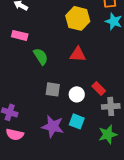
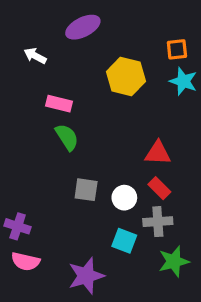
pink rectangle: (20, 35) -> (59, 104), moved
red triangle: (78, 54) -> (158, 153), moved
gray cross: (111, 106) -> (158, 222), moved
purple star: (53, 126) -> (86, 276), moved, turned -30

